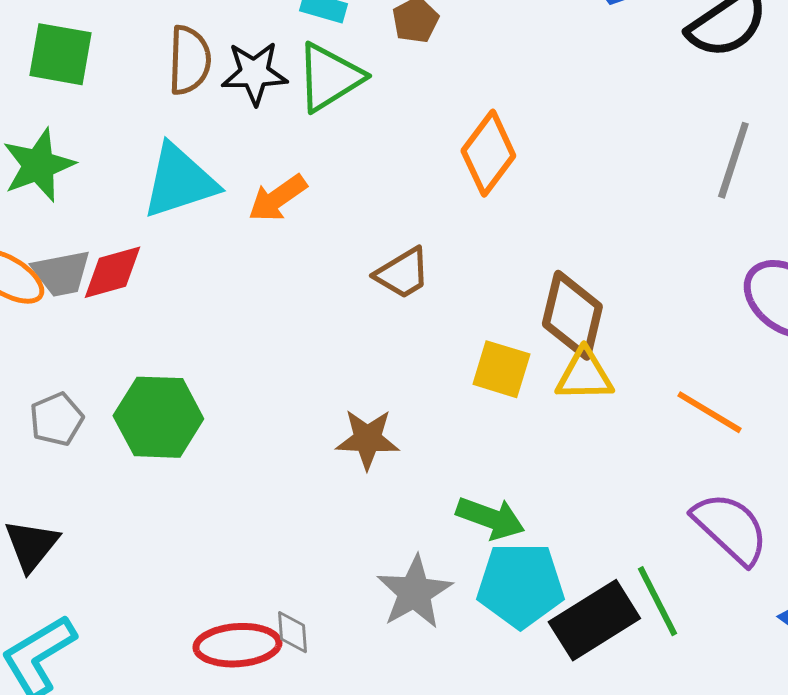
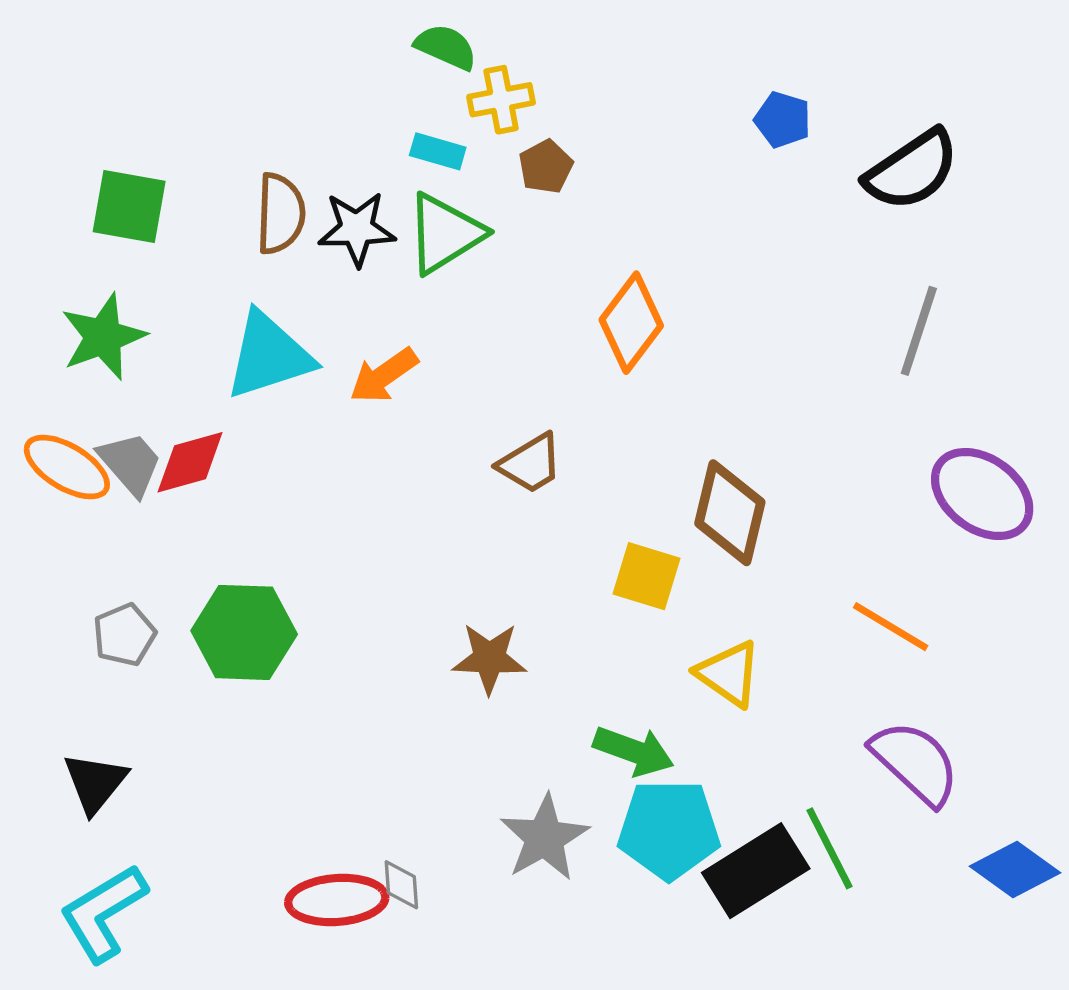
gray trapezoid: (61, 273) -> (130, 463), turned -120
yellow triangle: (584, 375) -> (729, 674), moved, turned 36

